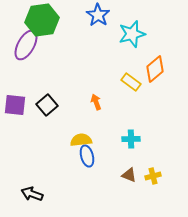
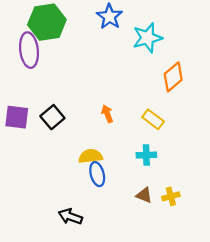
purple ellipse: (26, 45) -> (29, 50), turned -36
yellow rectangle: (131, 82) -> (153, 119), moved
black arrow: (32, 194) -> (70, 217), moved

